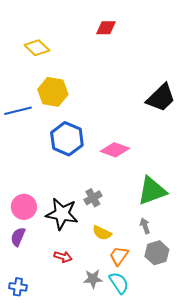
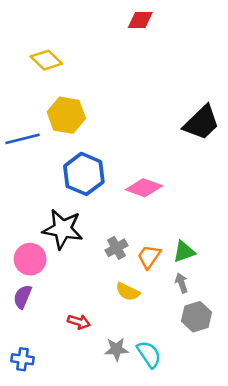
red diamond: (106, 28) -> (140, 20), moved
green triangle: (152, 191) -> (184, 252), moved, size x0.6
black star: (62, 214) -> (63, 229), moved
orange trapezoid: (119, 256) -> (149, 257), moved

